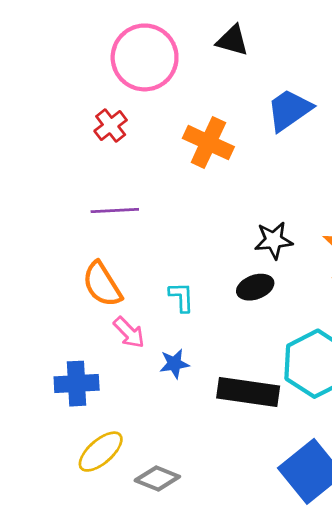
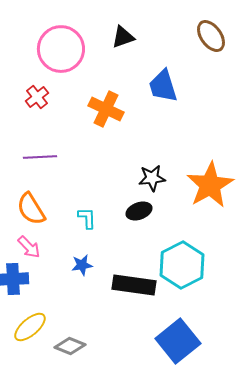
black triangle: (232, 40) -> (123, 37), turned -35
blue trapezoid: (289, 110) -> (163, 86), turned -72
pink arrow: (129, 332) -> (29, 247), moved

